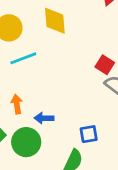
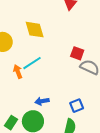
cyan line: (23, 58) -> (32, 63), moved
orange arrow: (17, 104) -> (18, 72), moved

